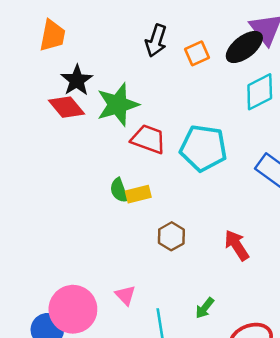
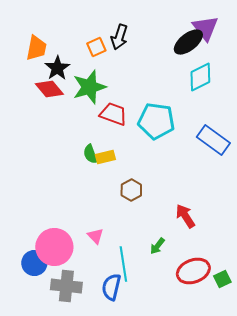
orange trapezoid: (52, 35) -> (36, 48), moved
orange square: (197, 53) -> (96, 47), moved
red arrow: (237, 245) -> (185, 216), moved

